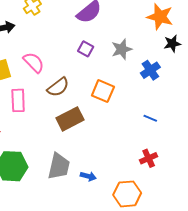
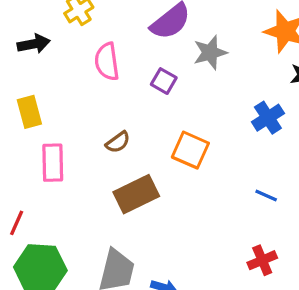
gray star: (122, 49) -> (210, 53), moved
pink semicircle: (34, 62) -> (107, 62), moved, turned -145
brown semicircle: (58, 87) -> (118, 142), size x0.7

